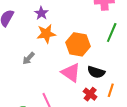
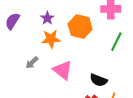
orange hexagon: (78, 44) -> (80, 27), moved
pink triangle: (71, 73) -> (63, 70), moved

